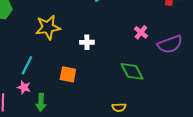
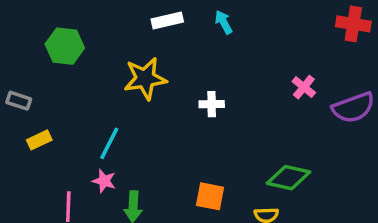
green diamond: (132, 71) -> (288, 178), moved, turned -50
orange square: (68, 74) -> (210, 196), moved

